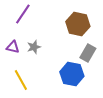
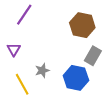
purple triangle: (13, 47) -> (14, 49), turned 48
gray star: (34, 47) -> (42, 70), moved

